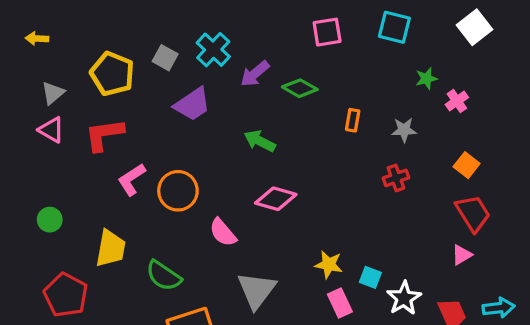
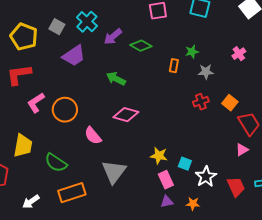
green star: (426, 79) -> (192, 52), moved
orange square: (467, 165) -> (230, 103), moved

